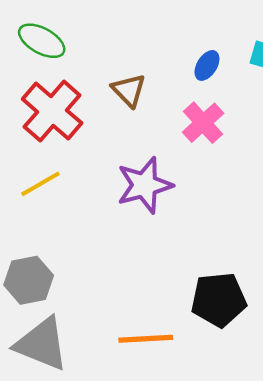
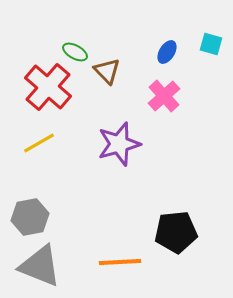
green ellipse: (42, 41) -> (75, 52), moved, size x0.7

